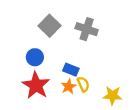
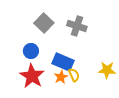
blue rectangle: (71, 70) -> (63, 62), size x1.5
yellow star: (112, 96) -> (107, 70), moved

